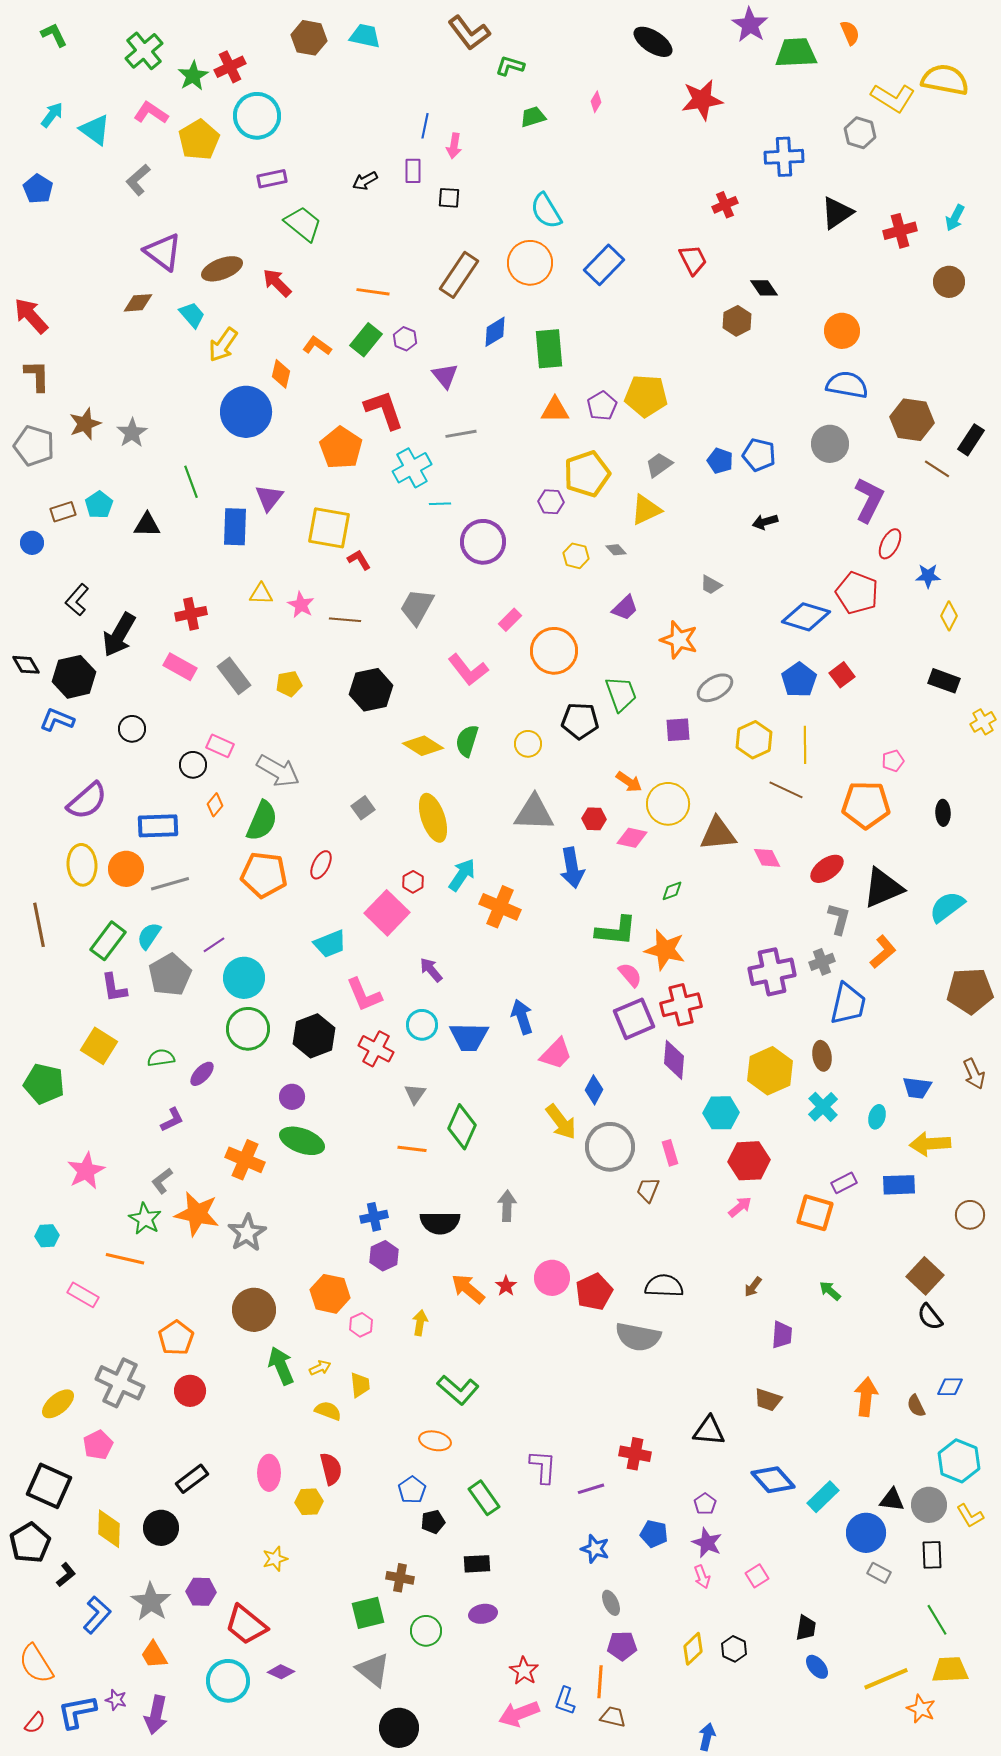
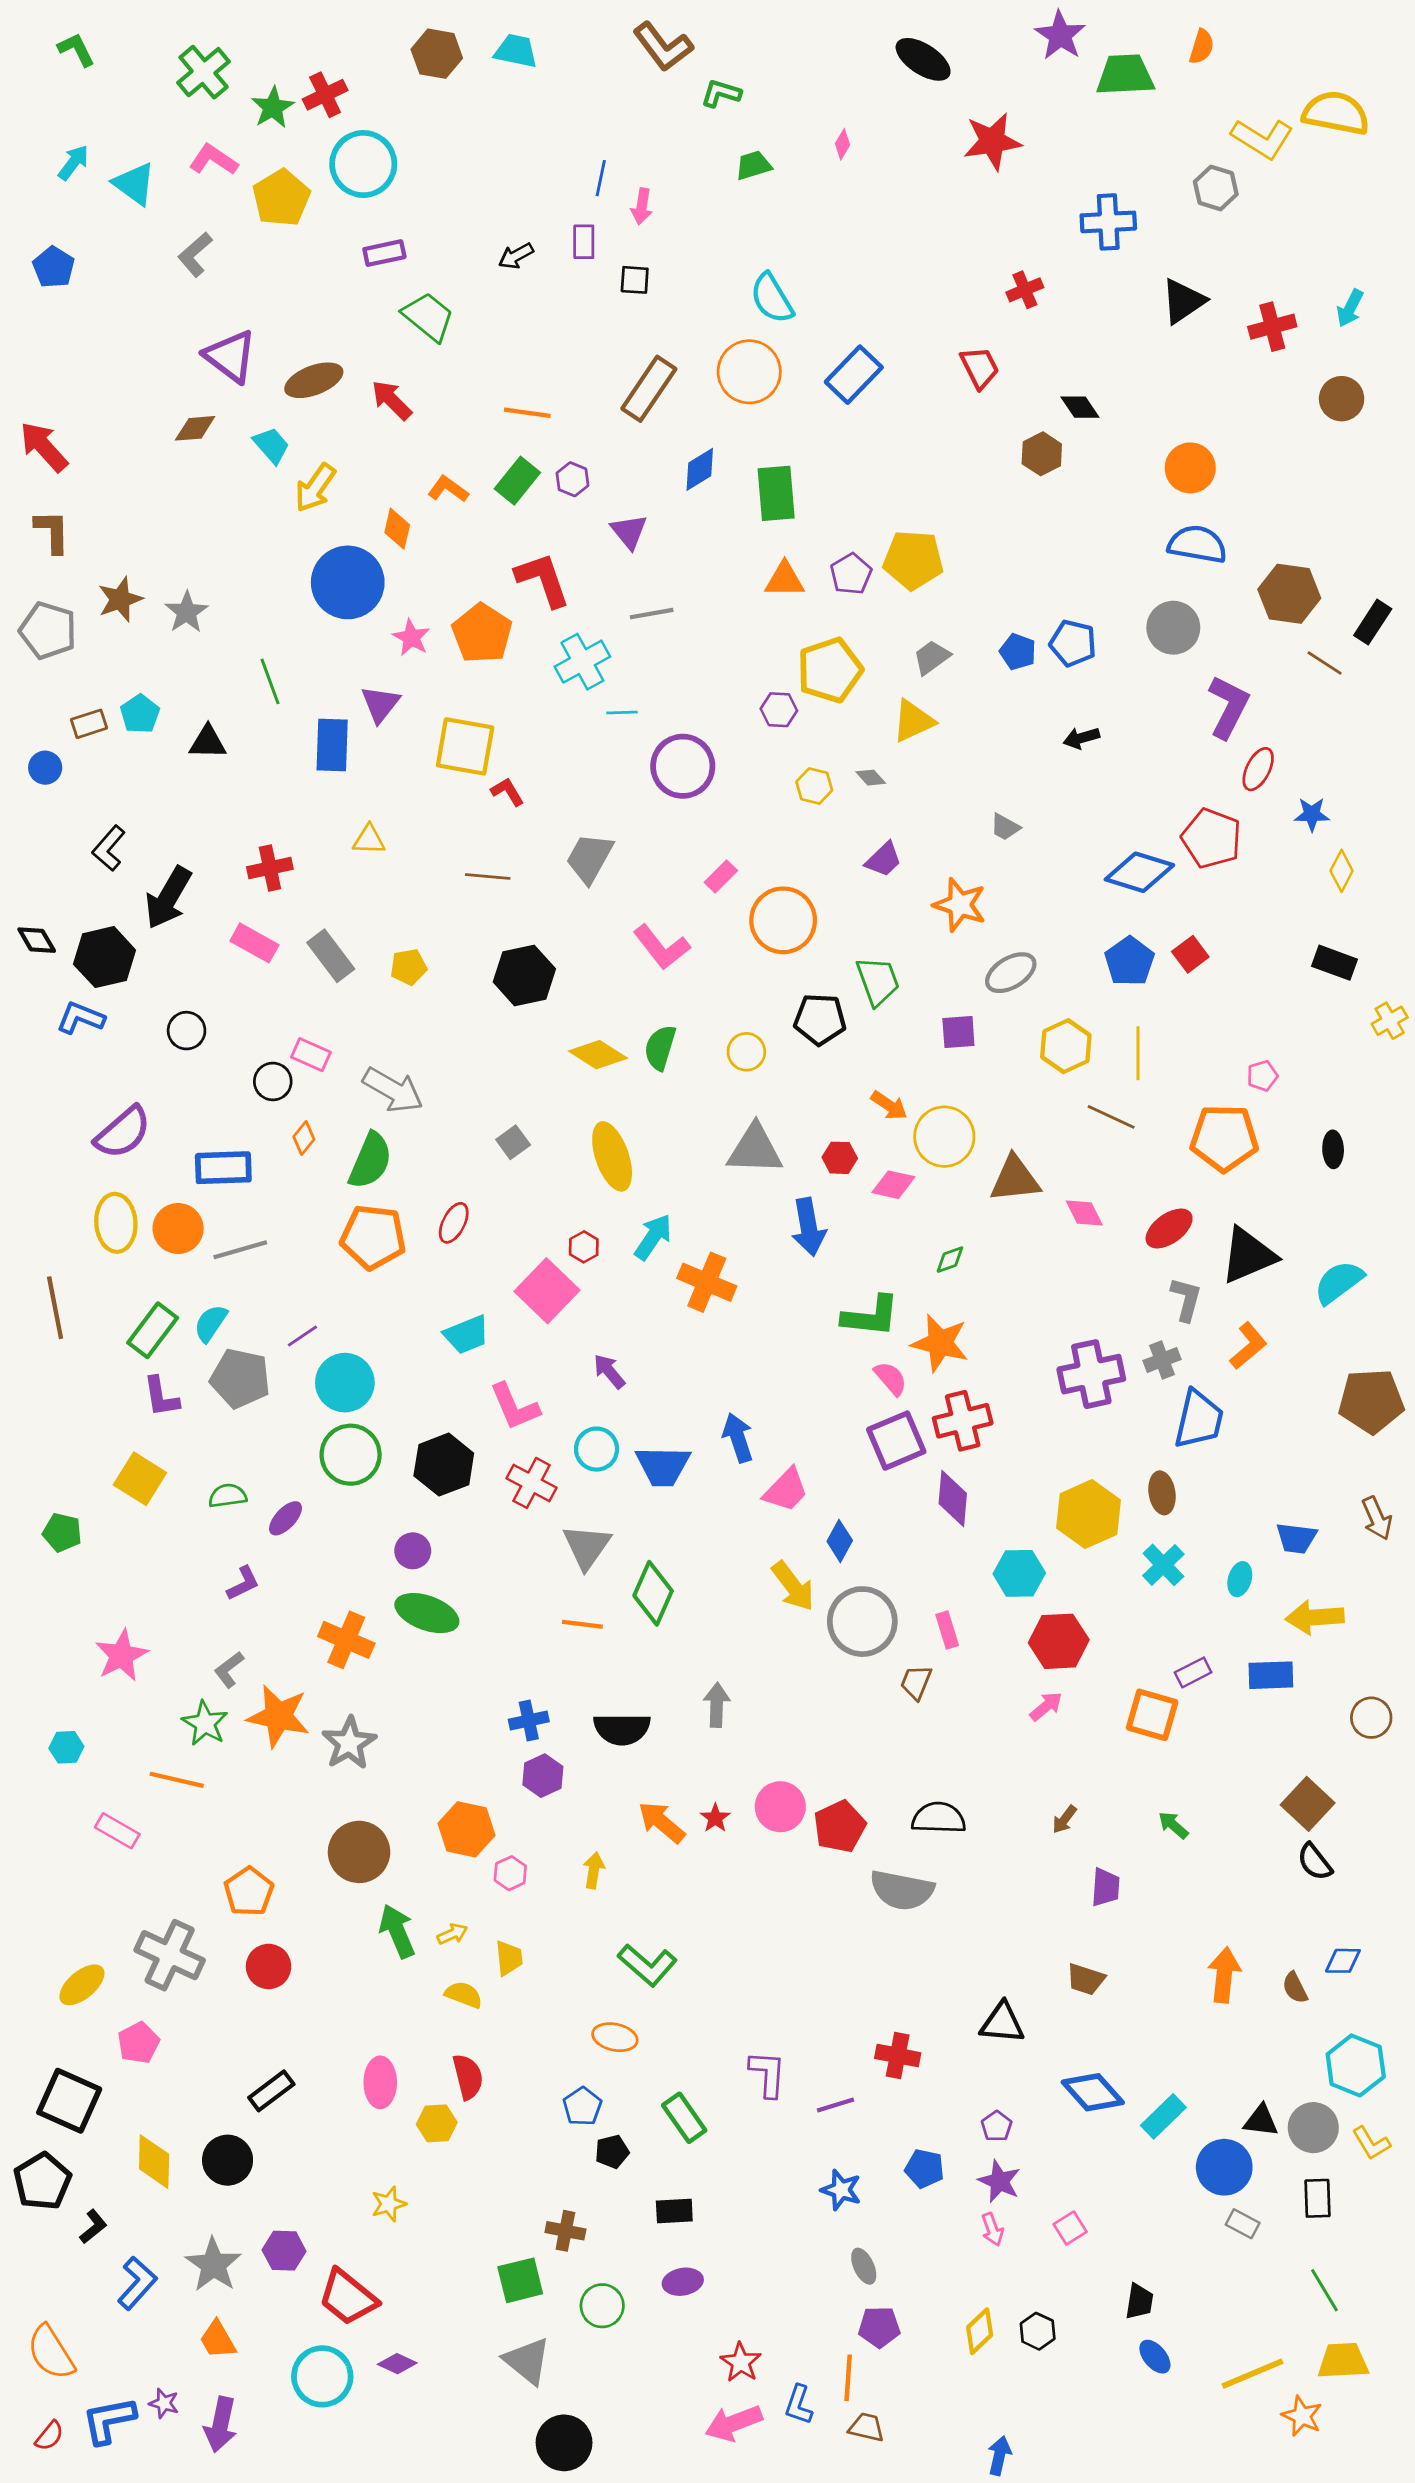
orange semicircle: (850, 33) -> (1202, 47), turned 40
pink star: (301, 605) -> (411, 638), moved
gray pentagon: (170, 975) -> (240, 1378), turned -30
green pentagon: (44, 1084) -> (62, 1532), size x0.7
gray triangle: (415, 1094) -> (587, 1547), size x1.6

